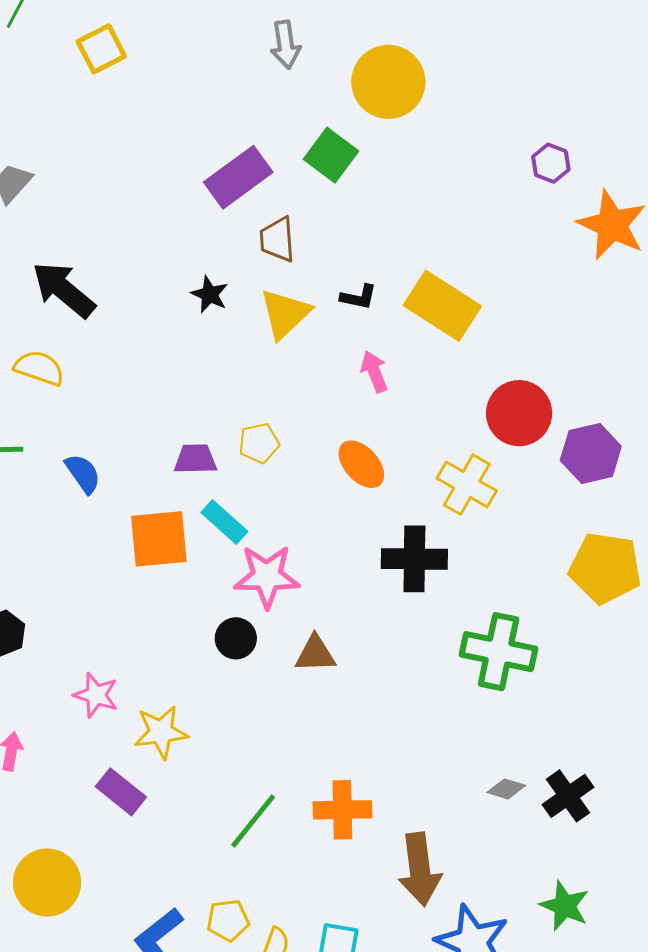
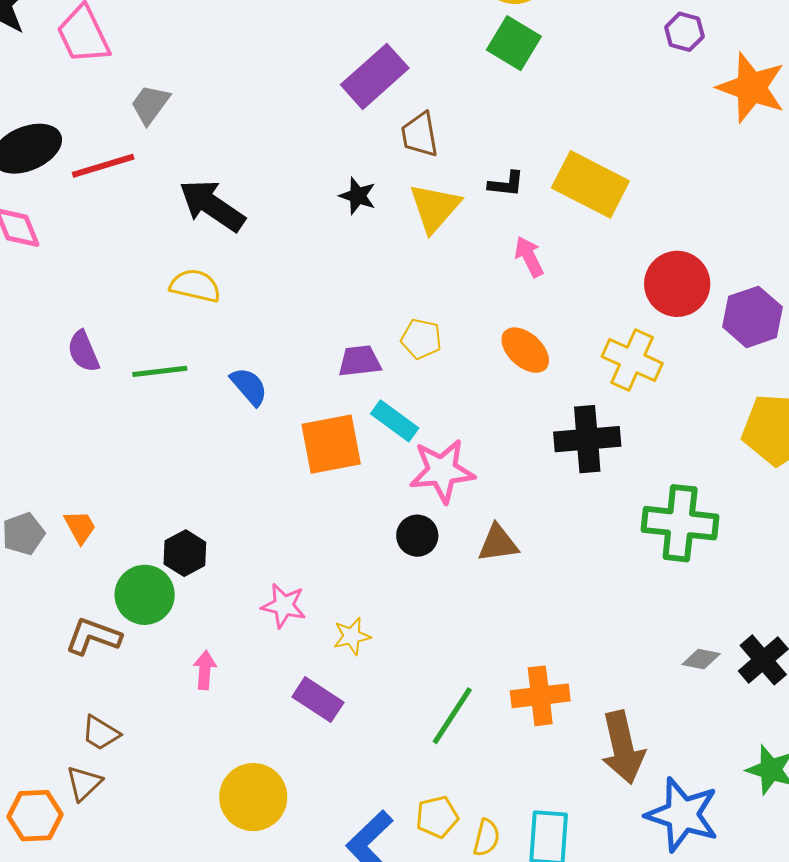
green square: (331, 155) -> (514, 43), moved
yellow pentagon: (259, 443) -> (421, 339), turned 30
yellow star: (161, 732) -> (352, 636), size x0.7

